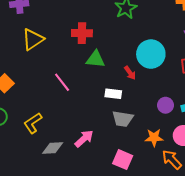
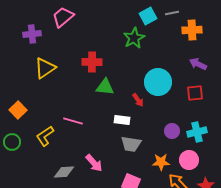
pink line: (62, 82) -> (73, 121), moved, turned -36
yellow L-shape: (33, 123) -> (45, 136), moved
pink arrow: (84, 139) -> (94, 163), turned 90

